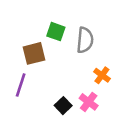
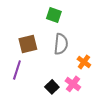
green square: (56, 32) -> (54, 15), moved
gray semicircle: (85, 40) -> (61, 44), moved

